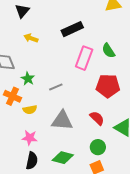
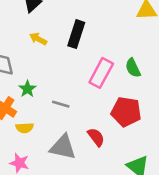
black rectangle: (72, 29) -> (76, 34), moved, turned -55
gray line: (56, 87) -> (61, 104), turned 32
red semicircle: (97, 118) -> (96, 137), moved

